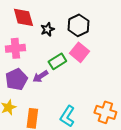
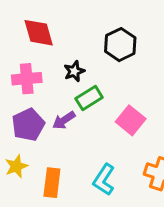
black star: (47, 29) -> (74, 71), moved
pink square: (79, 52) -> (131, 120), moved

